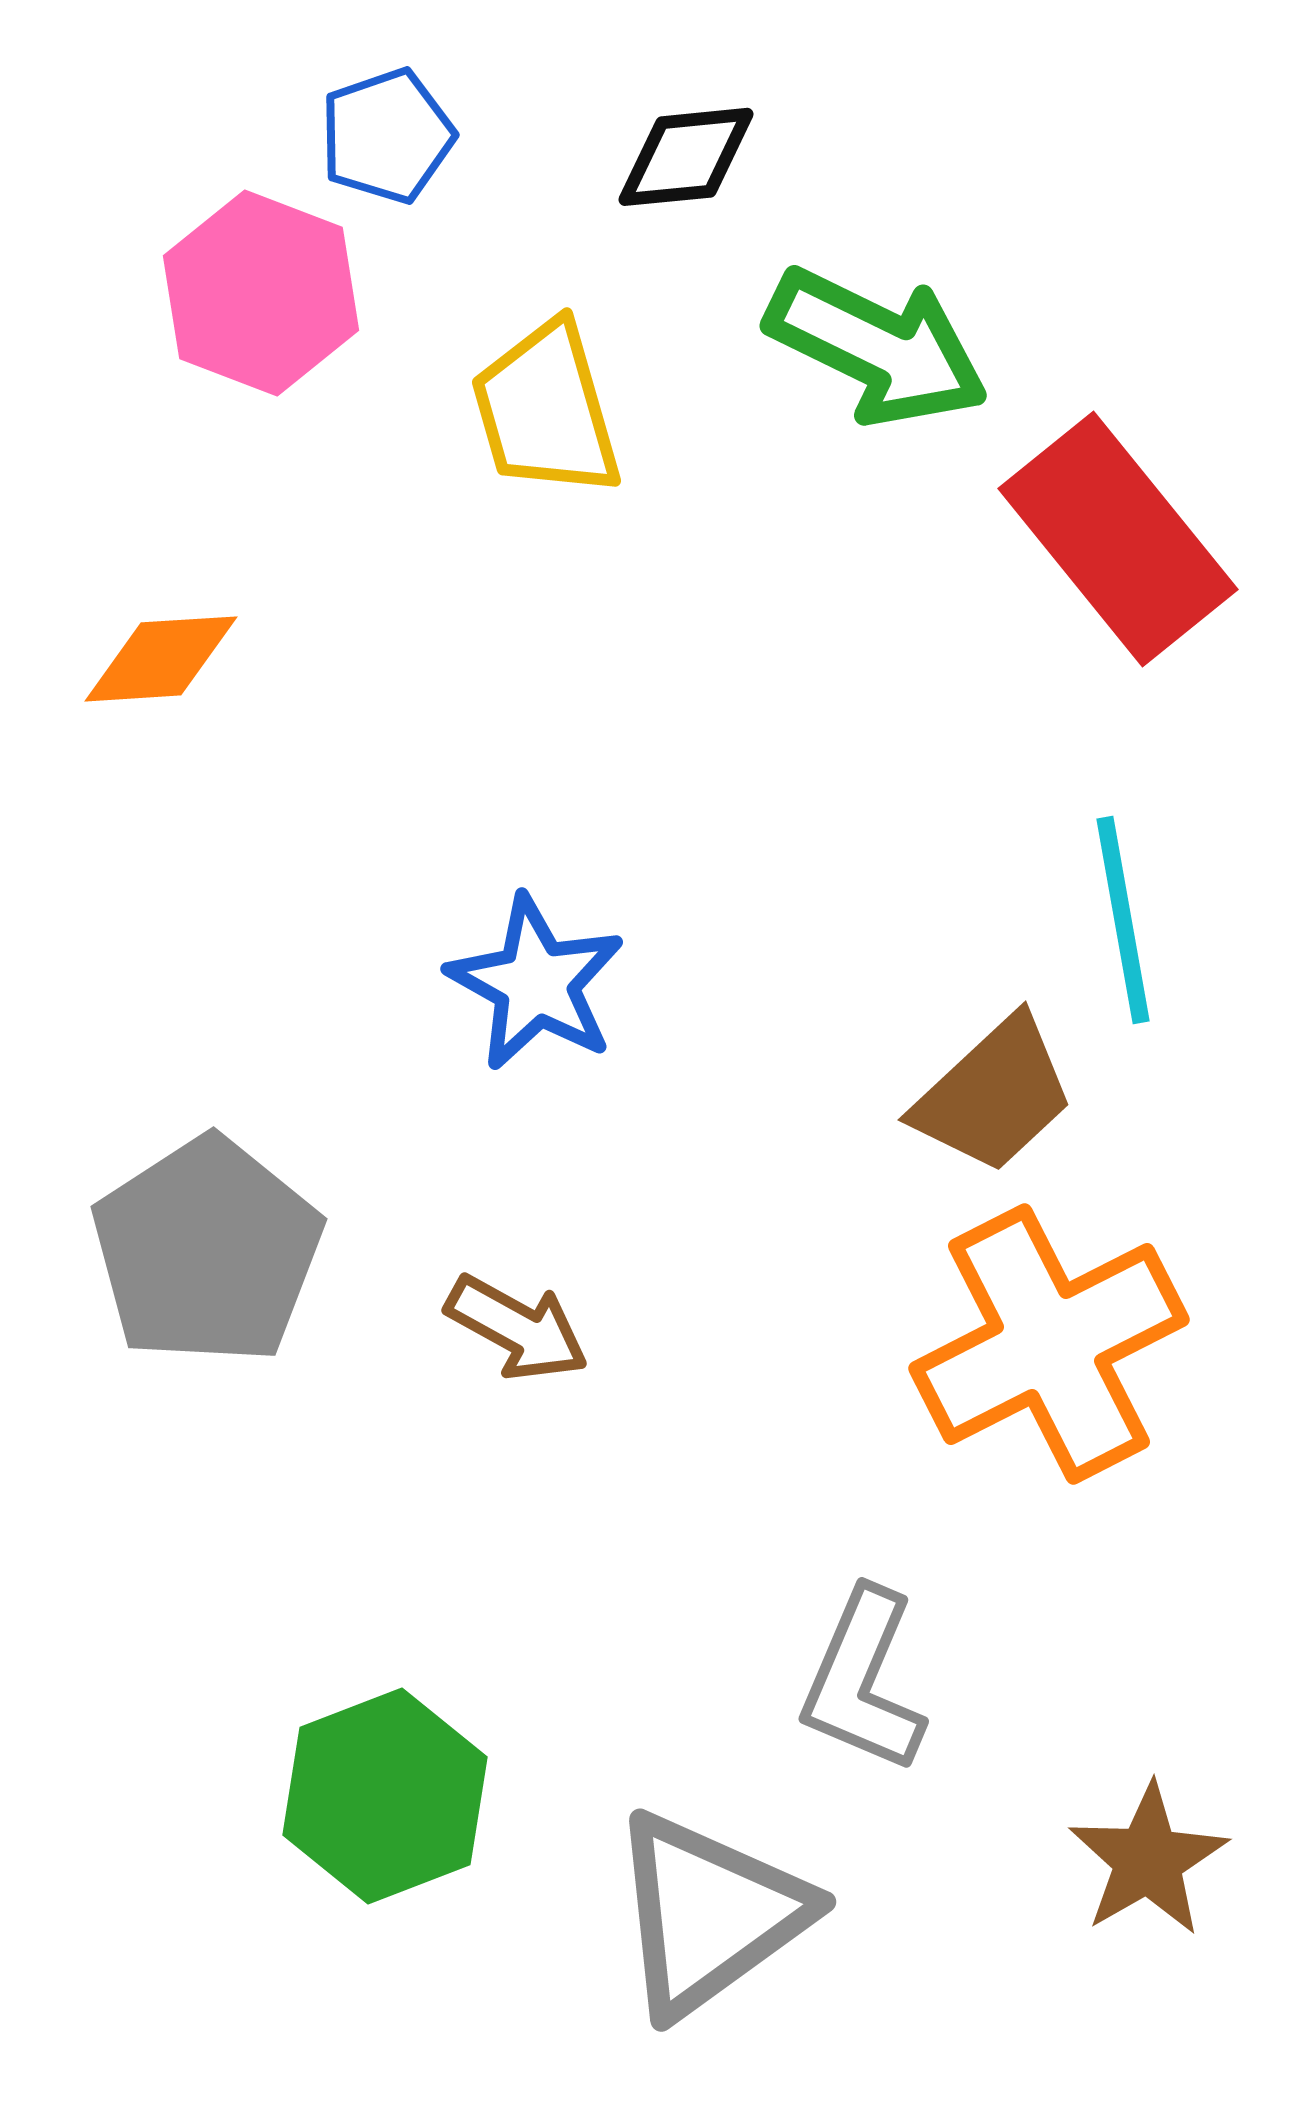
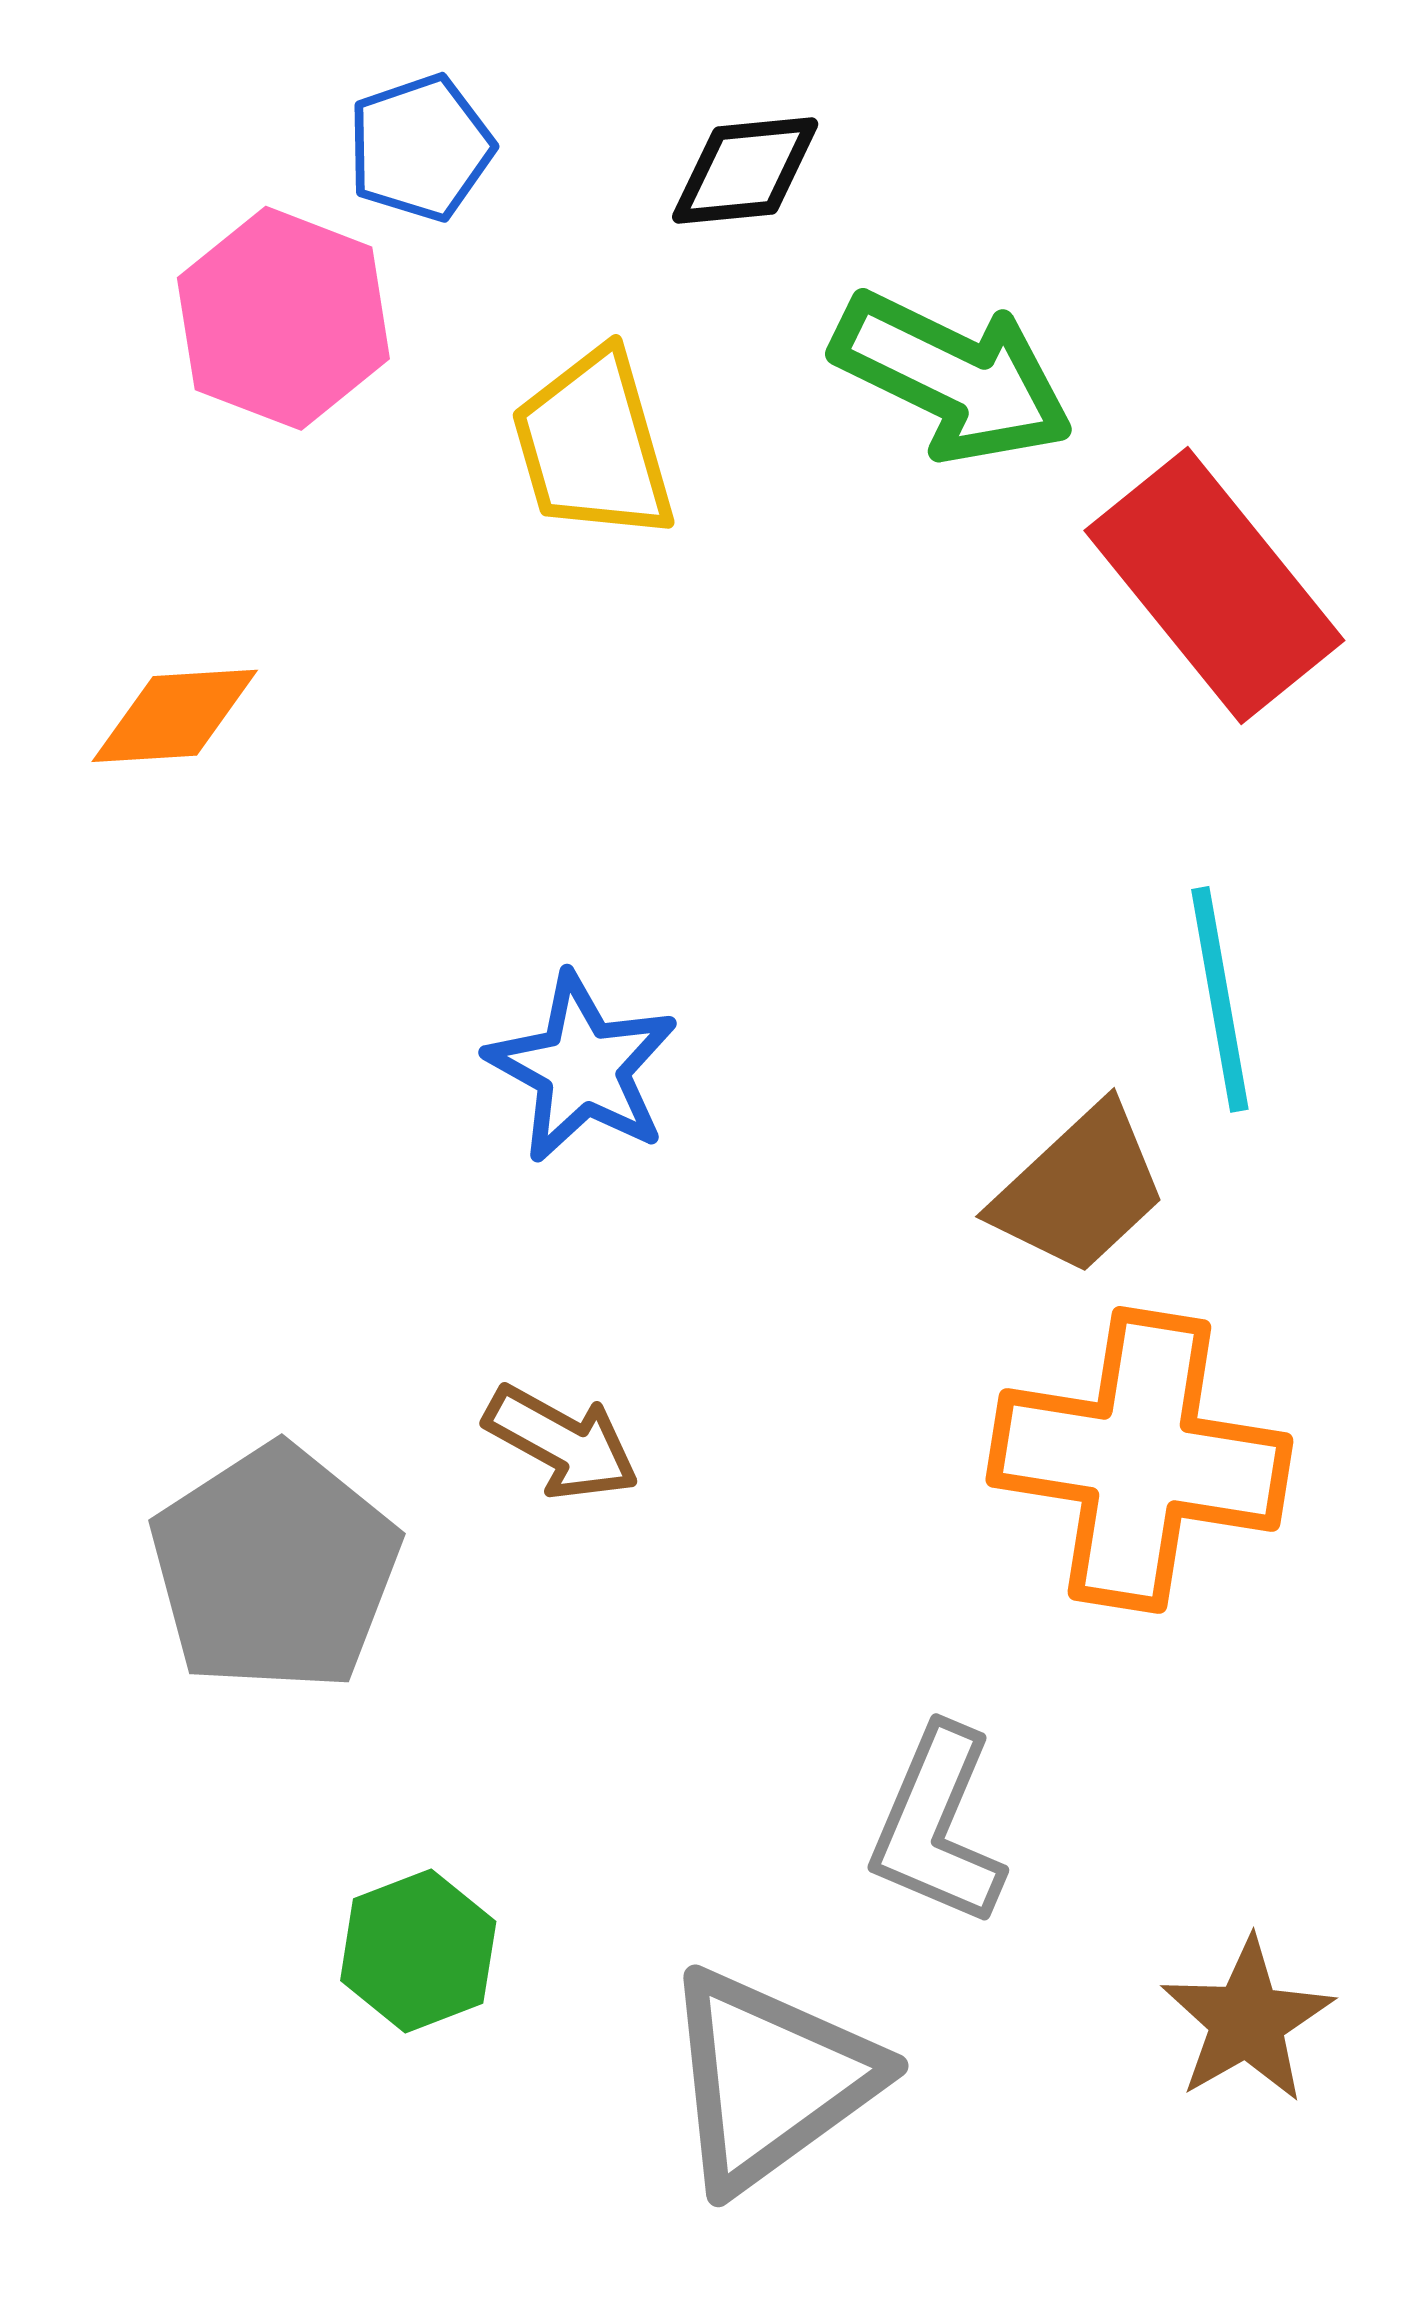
gray pentagon: (207, 1251) -> (275, 1569), moved
orange cross: (1049, 1344) -> (1139, 1460), turned 36
green hexagon: (385, 1796) -> (418, 1951), size x0.7

